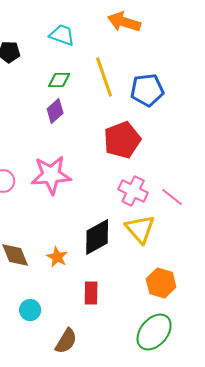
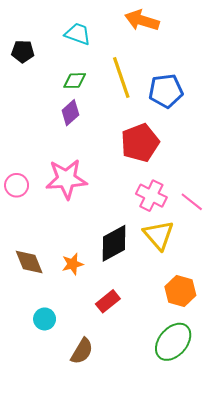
orange star: (57, 257) -> (73, 264), turned 30
red rectangle: (91, 293) -> (108, 301), turned 50

